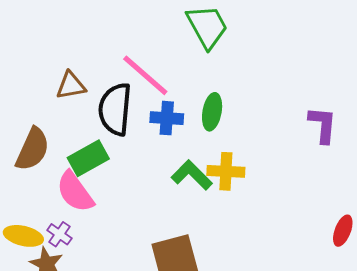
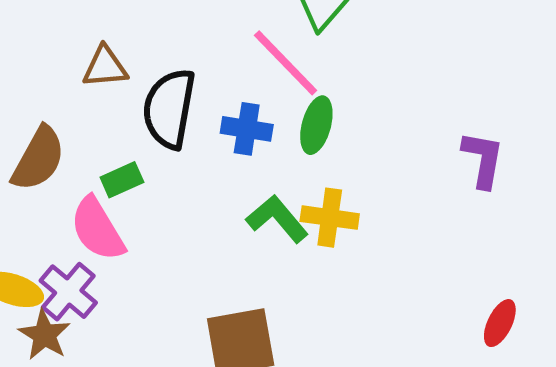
pink line: (145, 75) -> (286, 63), moved
green rectangle: (88, 158) -> (122, 180), size x0.7
purple cross: (59, 234) -> (68, 292), size x1.5

